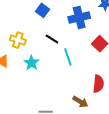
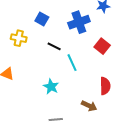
yellow cross: (18, 40) -> (19, 38), moved
cyan star: (31, 63) -> (51, 87), moved

